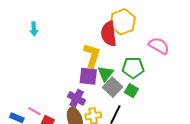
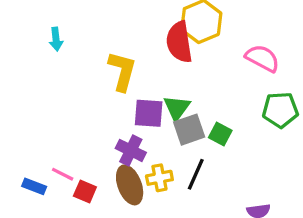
yellow L-shape: (92, 55) -> (122, 71), moved
green pentagon: (133, 68) -> (280, 110), moved
gray square: (113, 87) -> (189, 130), turned 30

